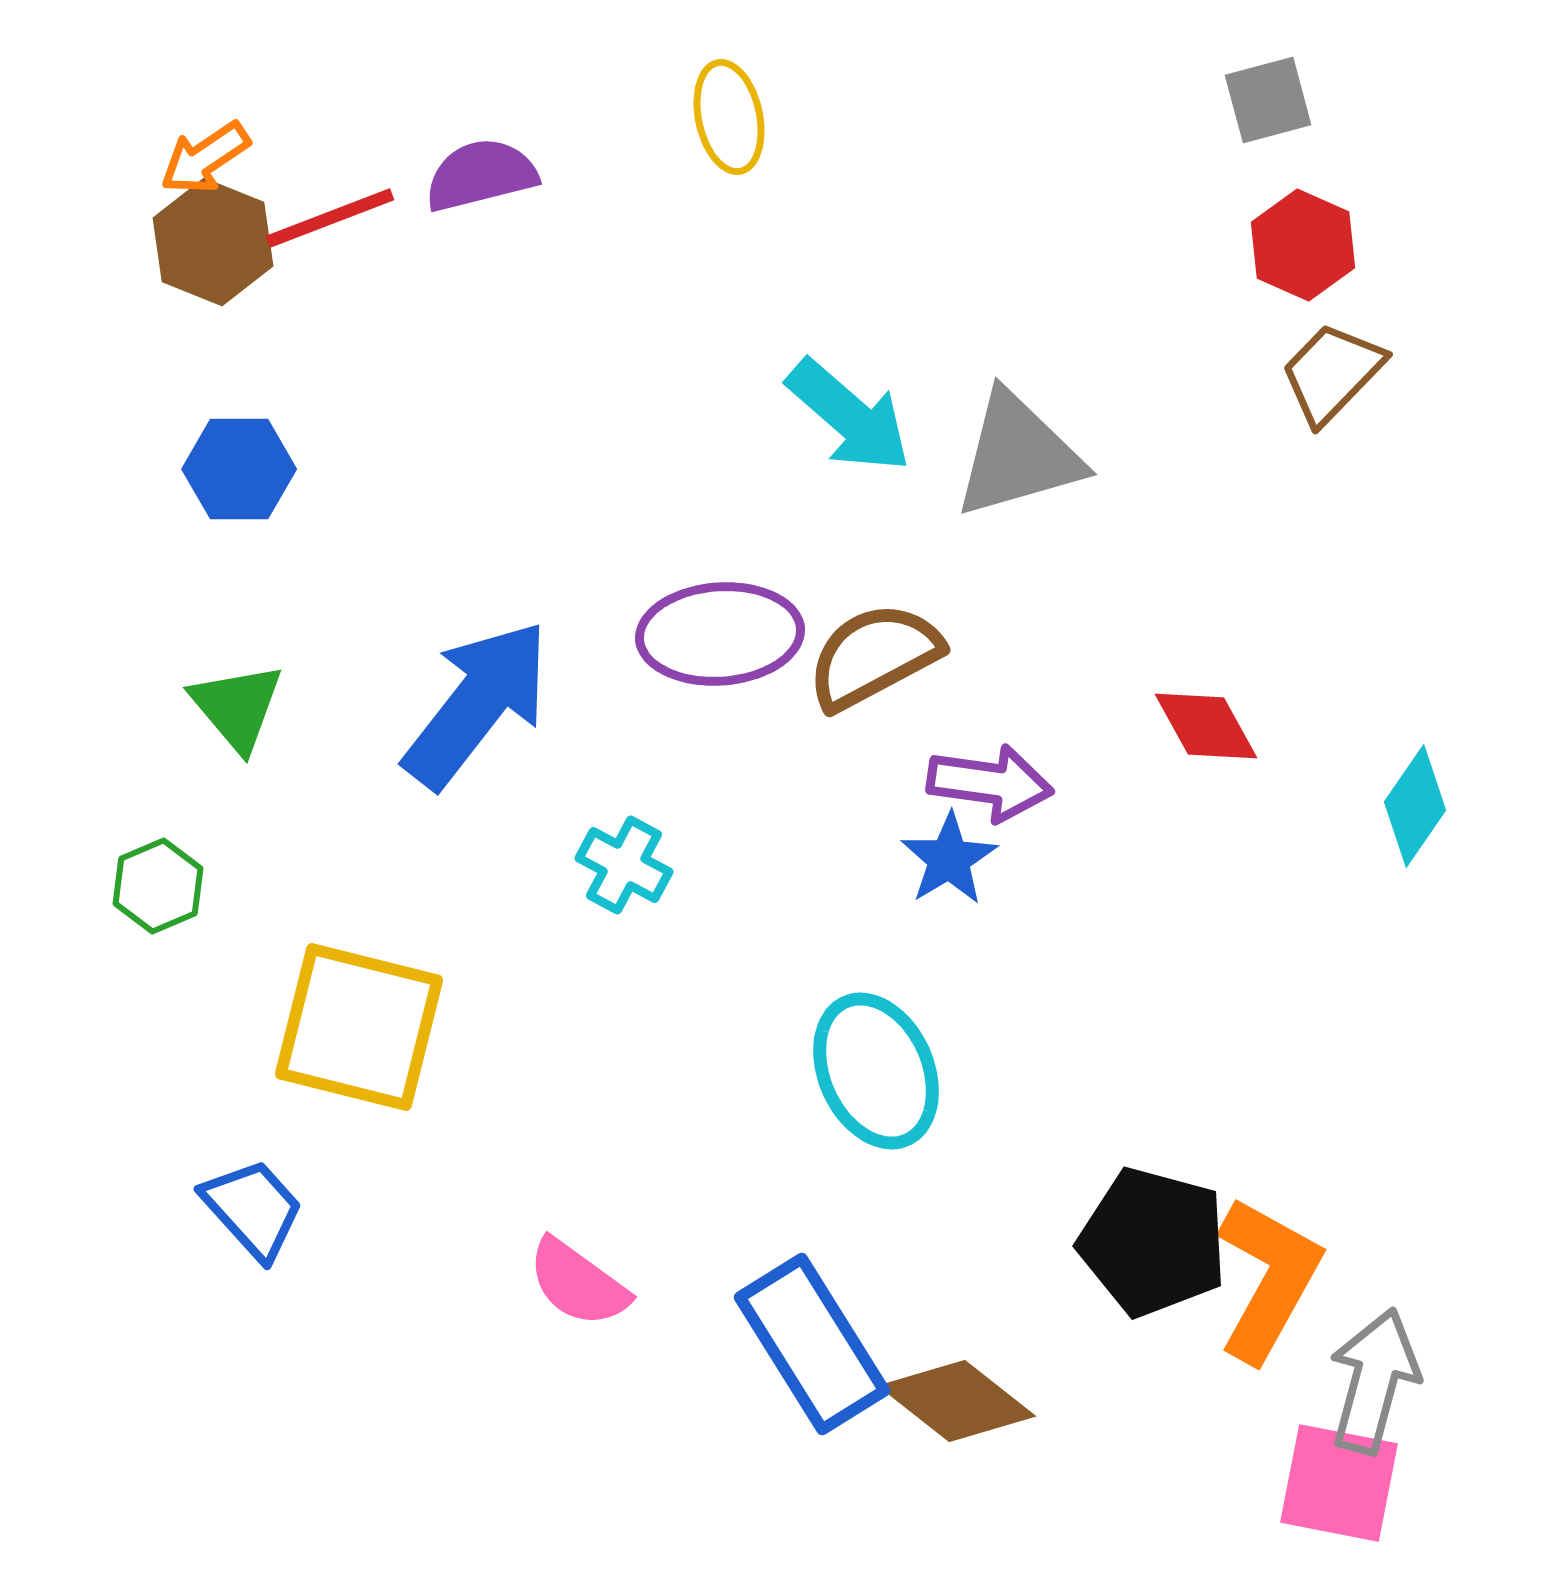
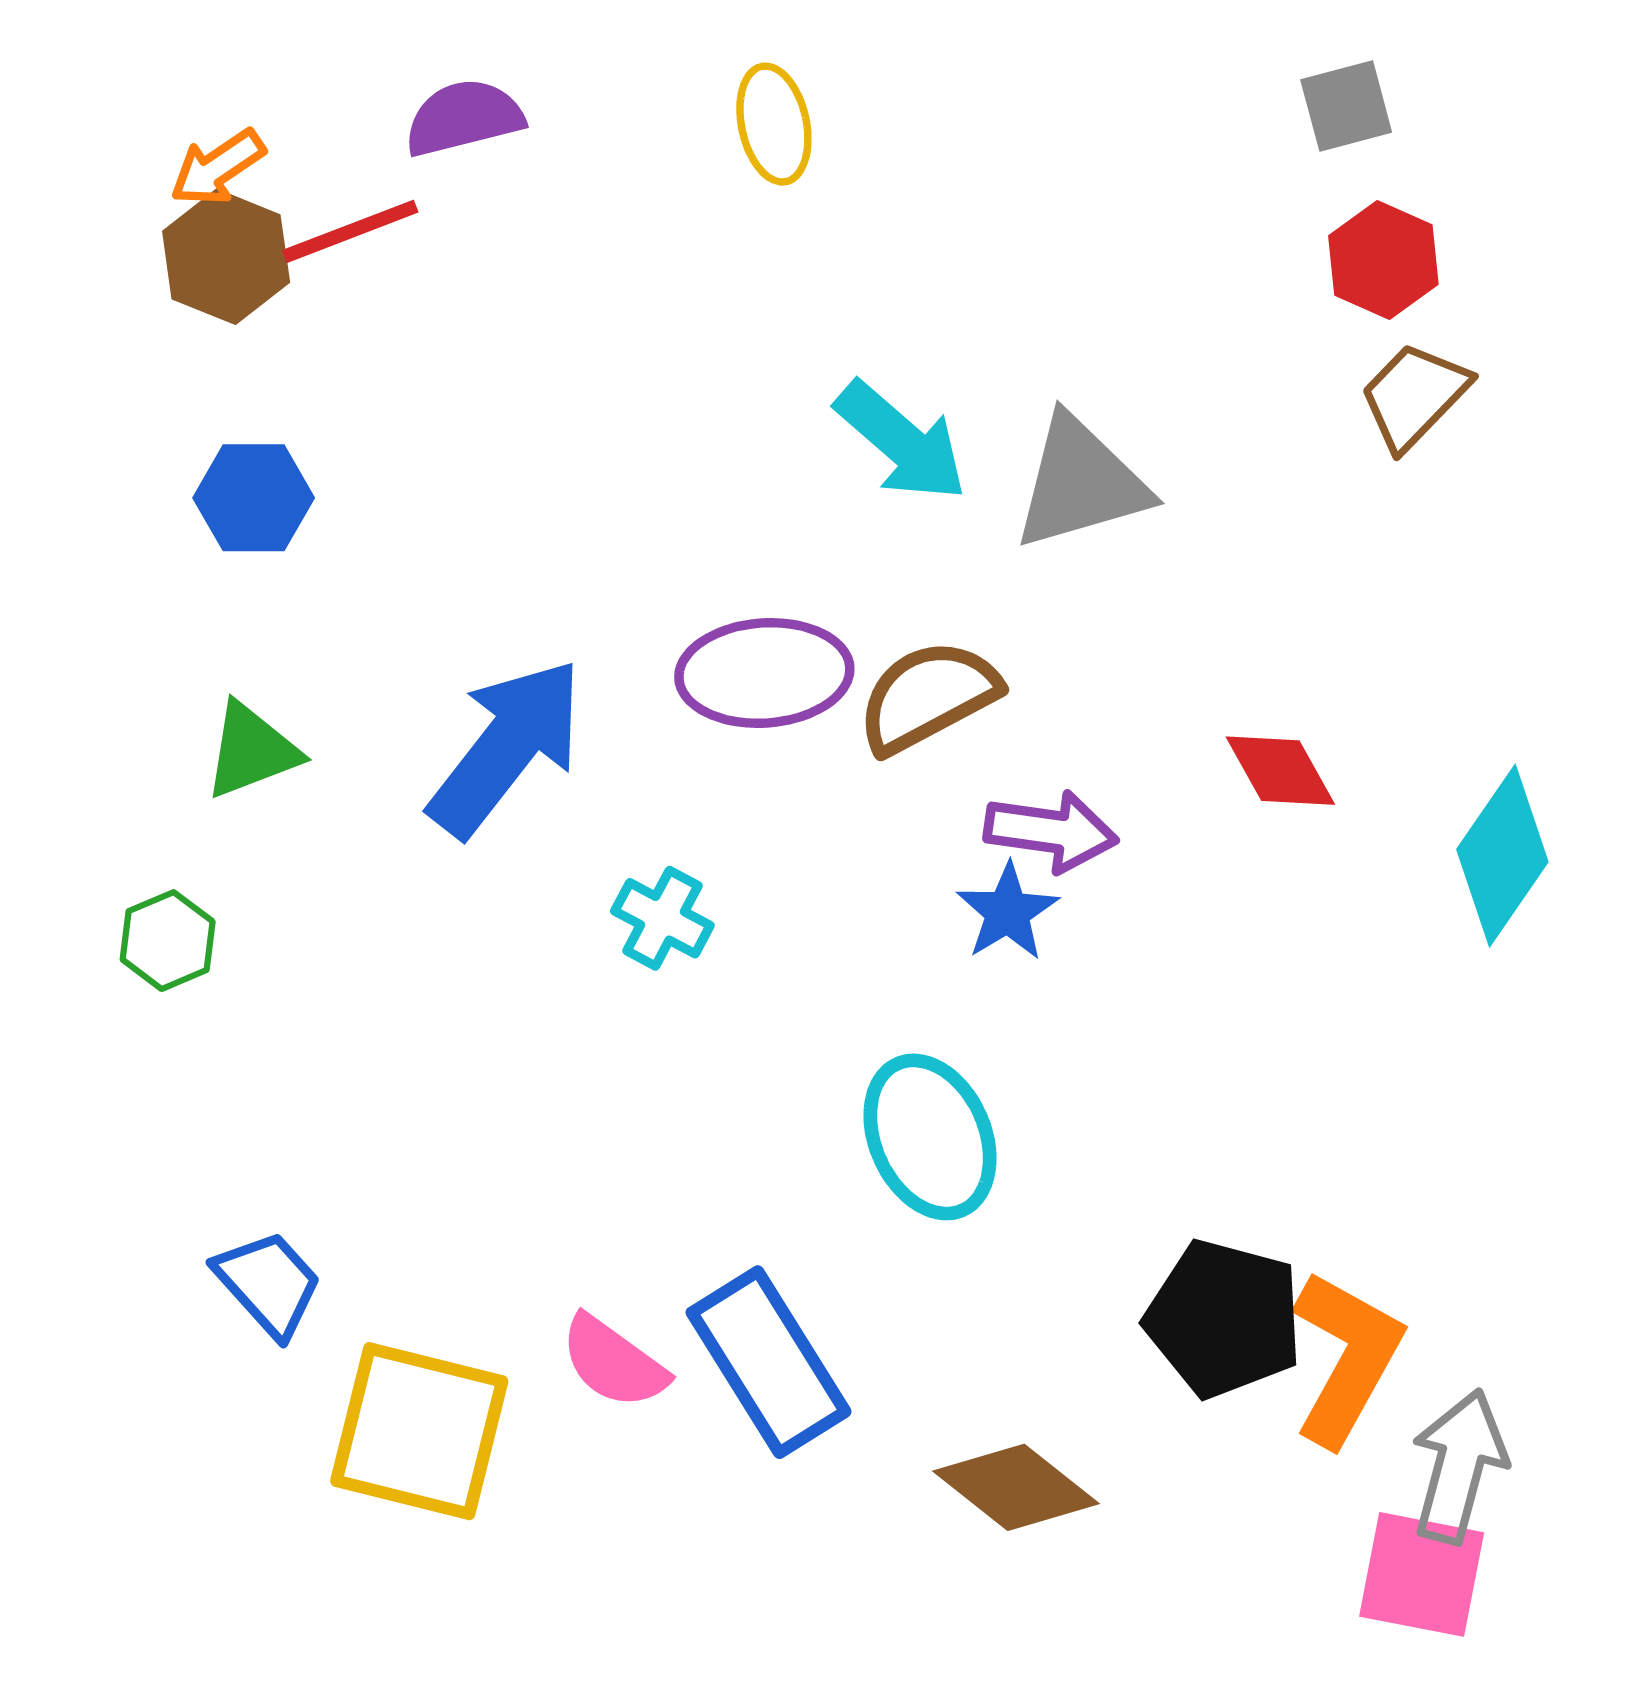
purple semicircle: (481, 175) -> (464, 118), moved
green triangle: (237, 707) -> (251, 750), turned 49
cyan diamond: (1415, 806) -> (1502, 856), size x1.4
yellow square: (359, 1027) -> (419, 1431), moved
blue rectangle: (812, 1344) -> (769, 1362), moved

